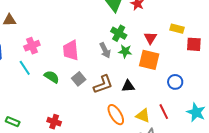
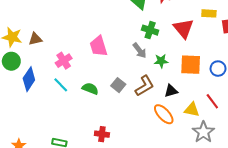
red triangle: (150, 38) -> (184, 28), size x1.5
pink trapezoid: (71, 50) -> (99, 46), moved
green star: (125, 51) -> (161, 61), moved
orange square: (149, 60) -> (191, 65), moved
black triangle: (128, 86) -> (171, 91), moved

